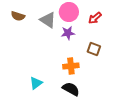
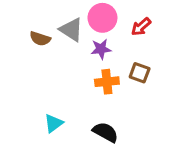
brown semicircle: (18, 16) -> (40, 39), moved
orange cross: (71, 66) -> (107, 82), moved

